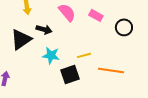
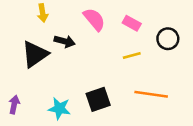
cyan star: (51, 55) -> (59, 108), moved
yellow line: (84, 55) -> (132, 56), moved

